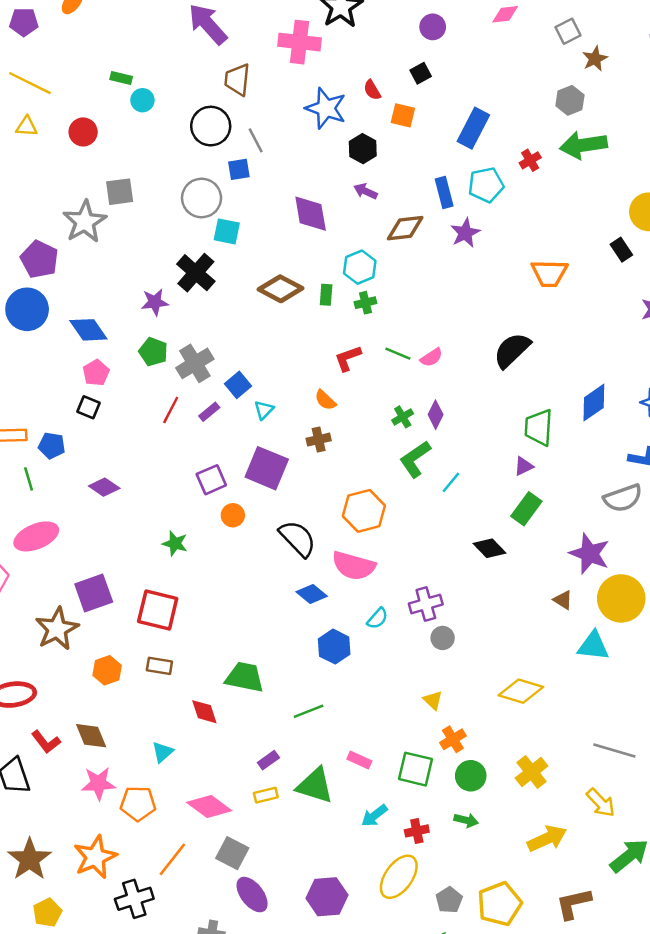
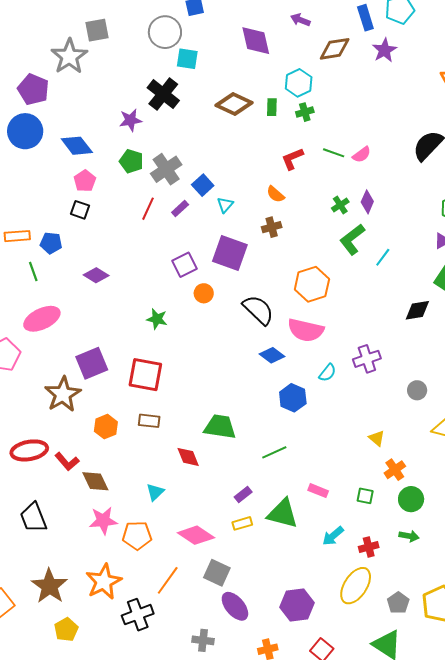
black diamond: (489, 548) -> (417, 310), turned -52
gray circle: (443, 638) -> (417, 390), moved
red L-shape: (46, 742) -> (67, 462), moved
green square: (416, 769) -> (365, 496), size x0.6

